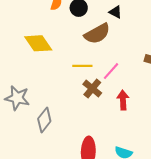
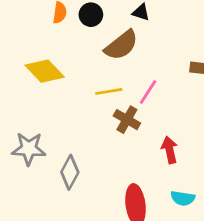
red arrow: (123, 100) -> (170, 150), moved

